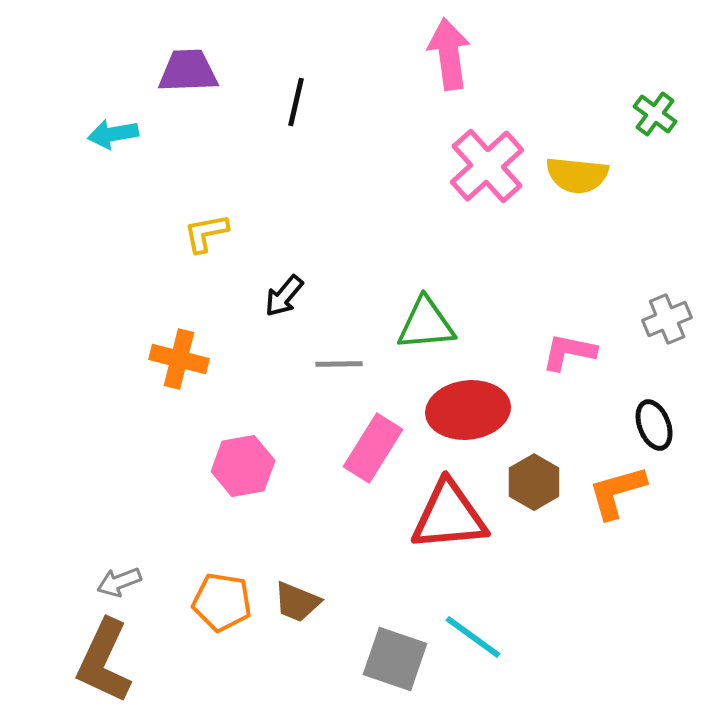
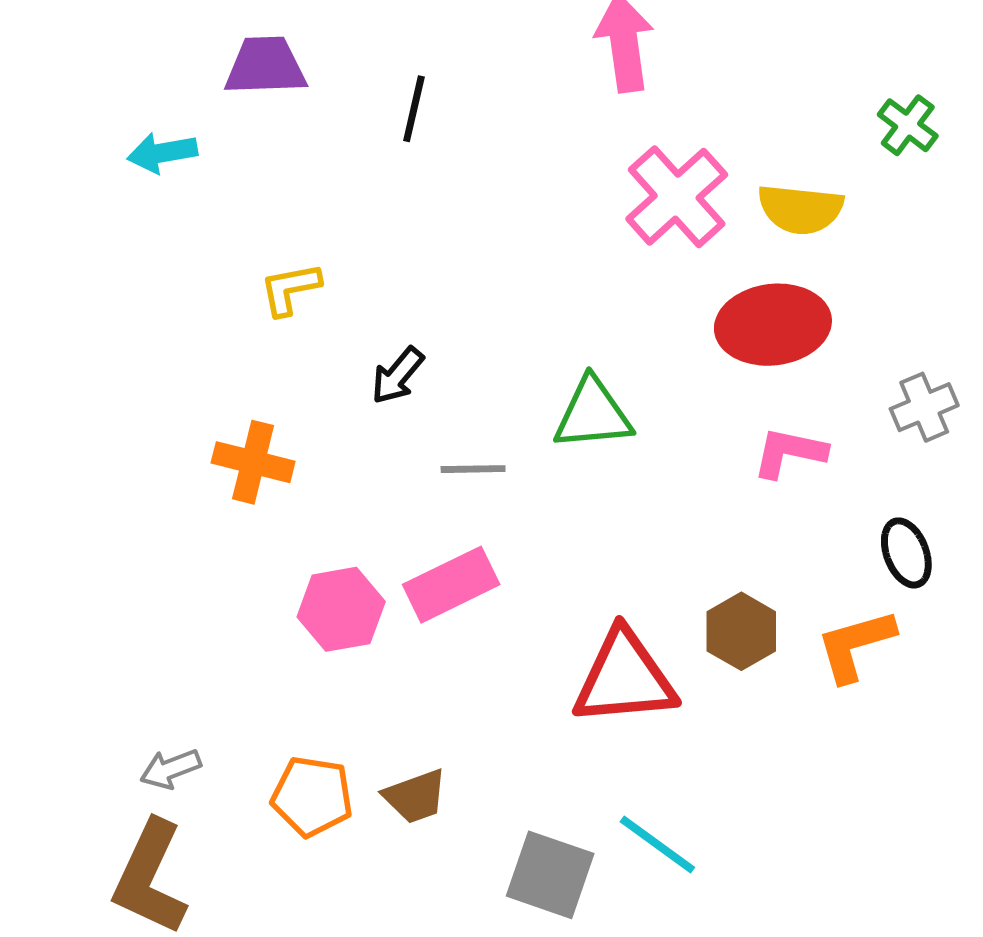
red ellipse: (468, 410) -> (773, 325), moved
pink rectangle: (373, 448) -> (451, 585), moved, turned 32
brown trapezoid: (297, 602) -> (415, 796), turned -42

